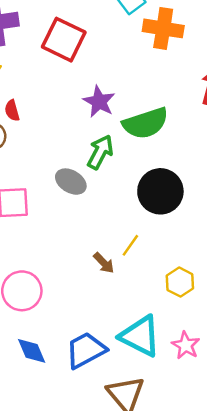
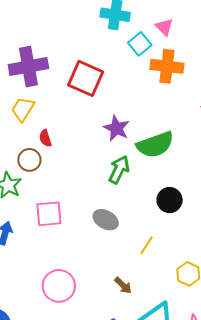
gray ellipse: (71, 182) -> (106, 220), moved
black circle: (160, 191) -> (170, 200), size x0.7
brown arrow: (104, 263) -> (123, 285), moved

